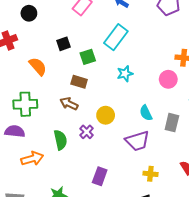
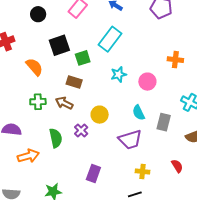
black circle: (29, 13) -> (38, 14), moved
black square: (63, 44) -> (59, 45), size x1.5
pink circle: (168, 79) -> (147, 82), moved
green cross: (25, 104) -> (38, 102), moved, size x0.7

